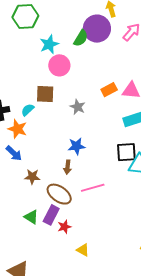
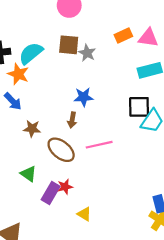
brown square: (45, 94) -> (69, 45), moved
cyan semicircle: (28, 110) -> (31, 53), size x1.6
purple rectangle: (51, 215) -> (51, 193), moved

